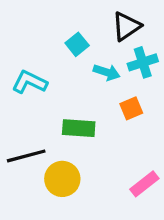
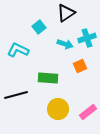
black triangle: (126, 26) -> (66, 13), moved
cyan square: (77, 44) -> (39, 27), moved
yellow circle: (62, 179) -> (58, 109), moved

